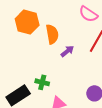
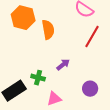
purple arrow: (67, 51) -> (63, 65), moved

